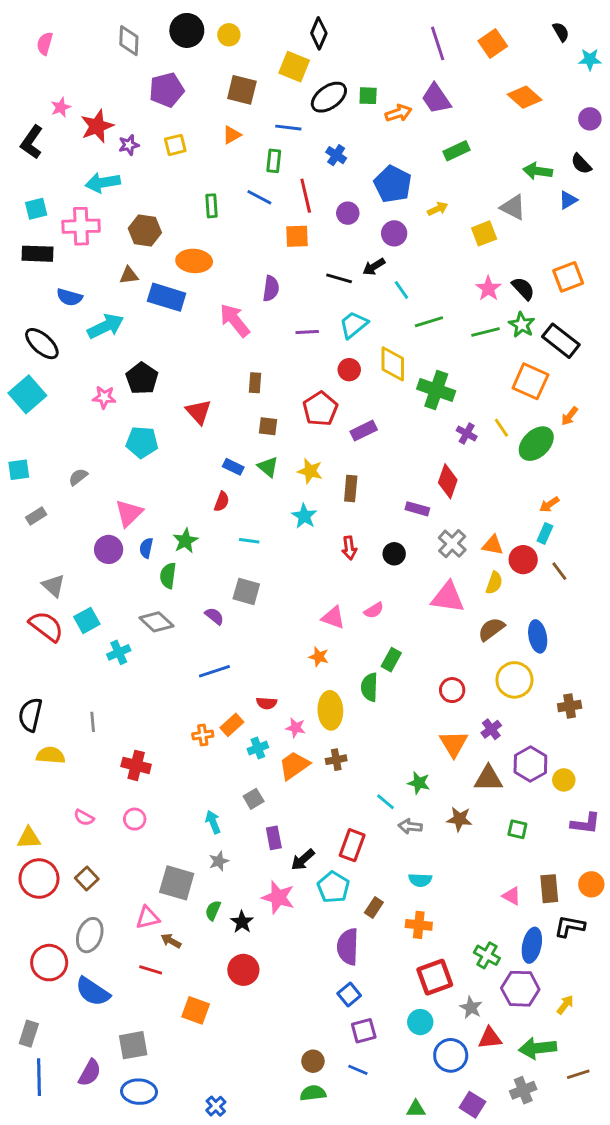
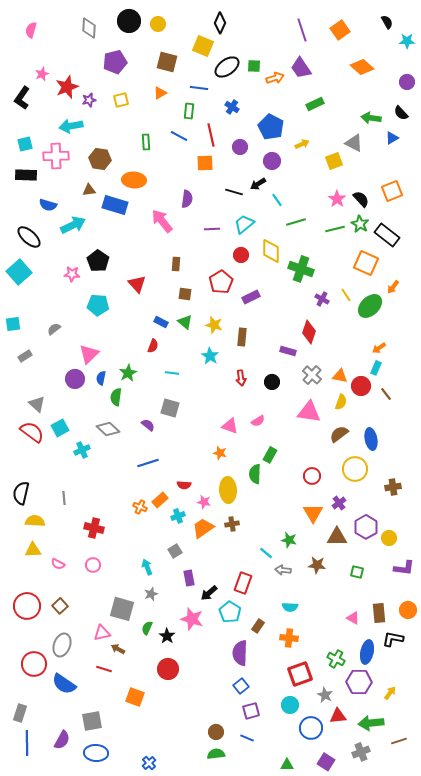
orange cross: (203, 735) -> (140, 507), turned 32
yellow triangle: (29, 838) -> (33, 550), moved

